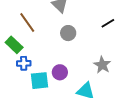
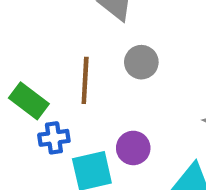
brown line: (27, 22) -> (85, 80), moved, turned 45

